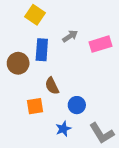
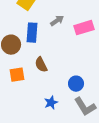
blue circle: (77, 105) -> (76, 84), moved
orange square: (35, 106) -> (17, 75), moved

